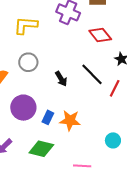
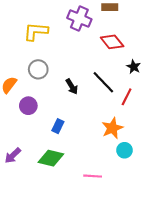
purple circle: (23, 108) -> (28, 106), moved, size x0.7
orange star: (70, 120) -> (112, 128), moved, turned -30

